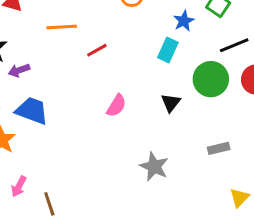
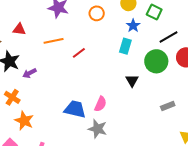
pink semicircle: (116, 106) -> (100, 104), moved
blue trapezoid: (32, 111) -> (75, 109), moved
gray star: (154, 167) -> (98, 129), moved

